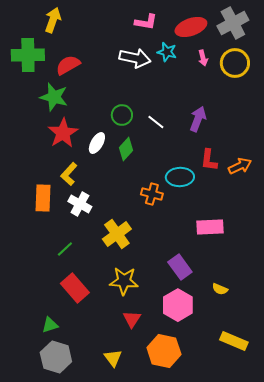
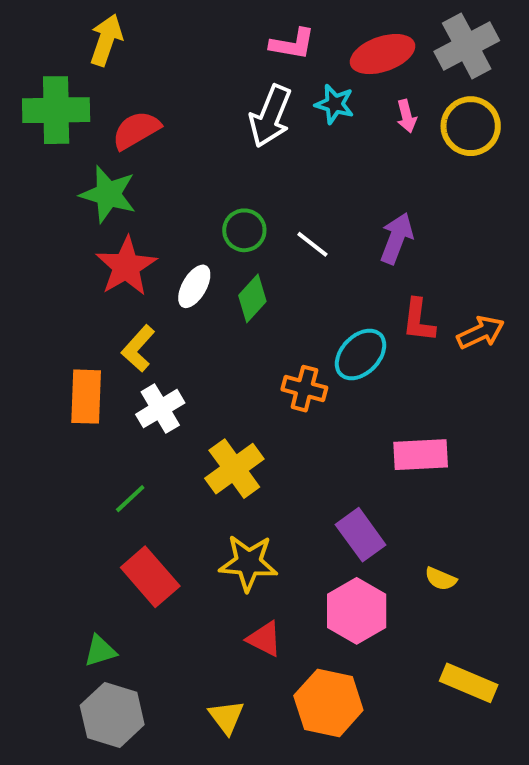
white arrow: (135, 58) -> (270, 116), turned 100
cyan ellipse: (180, 177) -> (361, 354), turned -44
white cross: (80, 204) -> (160, 409), turned 30
red triangle: (132, 319) -> (264, 639), turned -36

